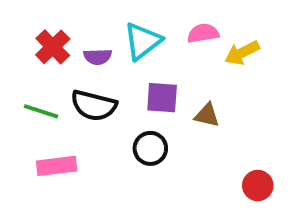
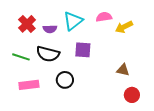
brown triangle: (207, 115) -> (123, 70), moved
black circle: (150, 148) -> (65, 80), moved

